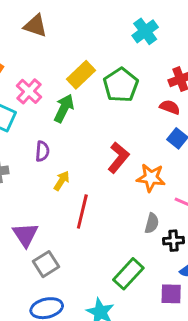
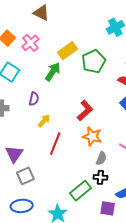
pink cross: (29, 91) -> (30, 43), moved
orange star: (151, 178) -> (92, 136), moved
black cross: (174, 241) -> (100, 177), moved

